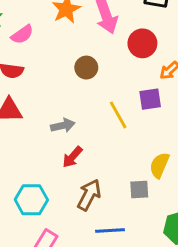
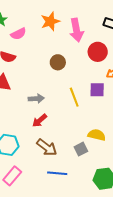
yellow semicircle: (159, 165) -> (97, 135), turned 72
gray square: (139, 190) -> (81, 149), turned -32
brown arrow: (89, 195) -> (47, 147), turned 90

